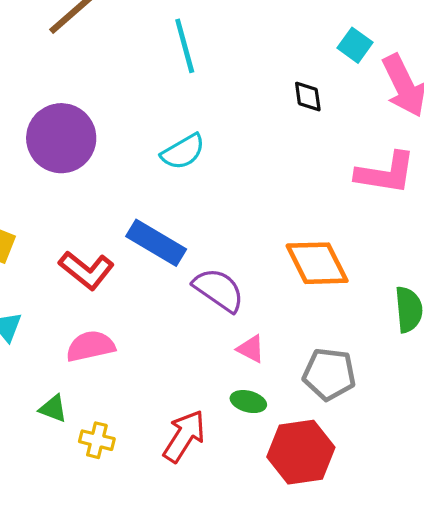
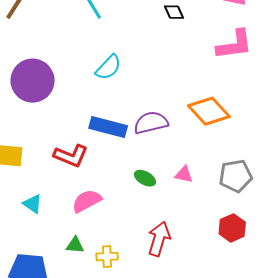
purple semicircle: (219, 290) -> (151, 123), moved, turned -32
green ellipse: (248, 402) -> (145, 178), moved, turned 30
red hexagon: (301, 452) -> (232, 228), size x0.7

